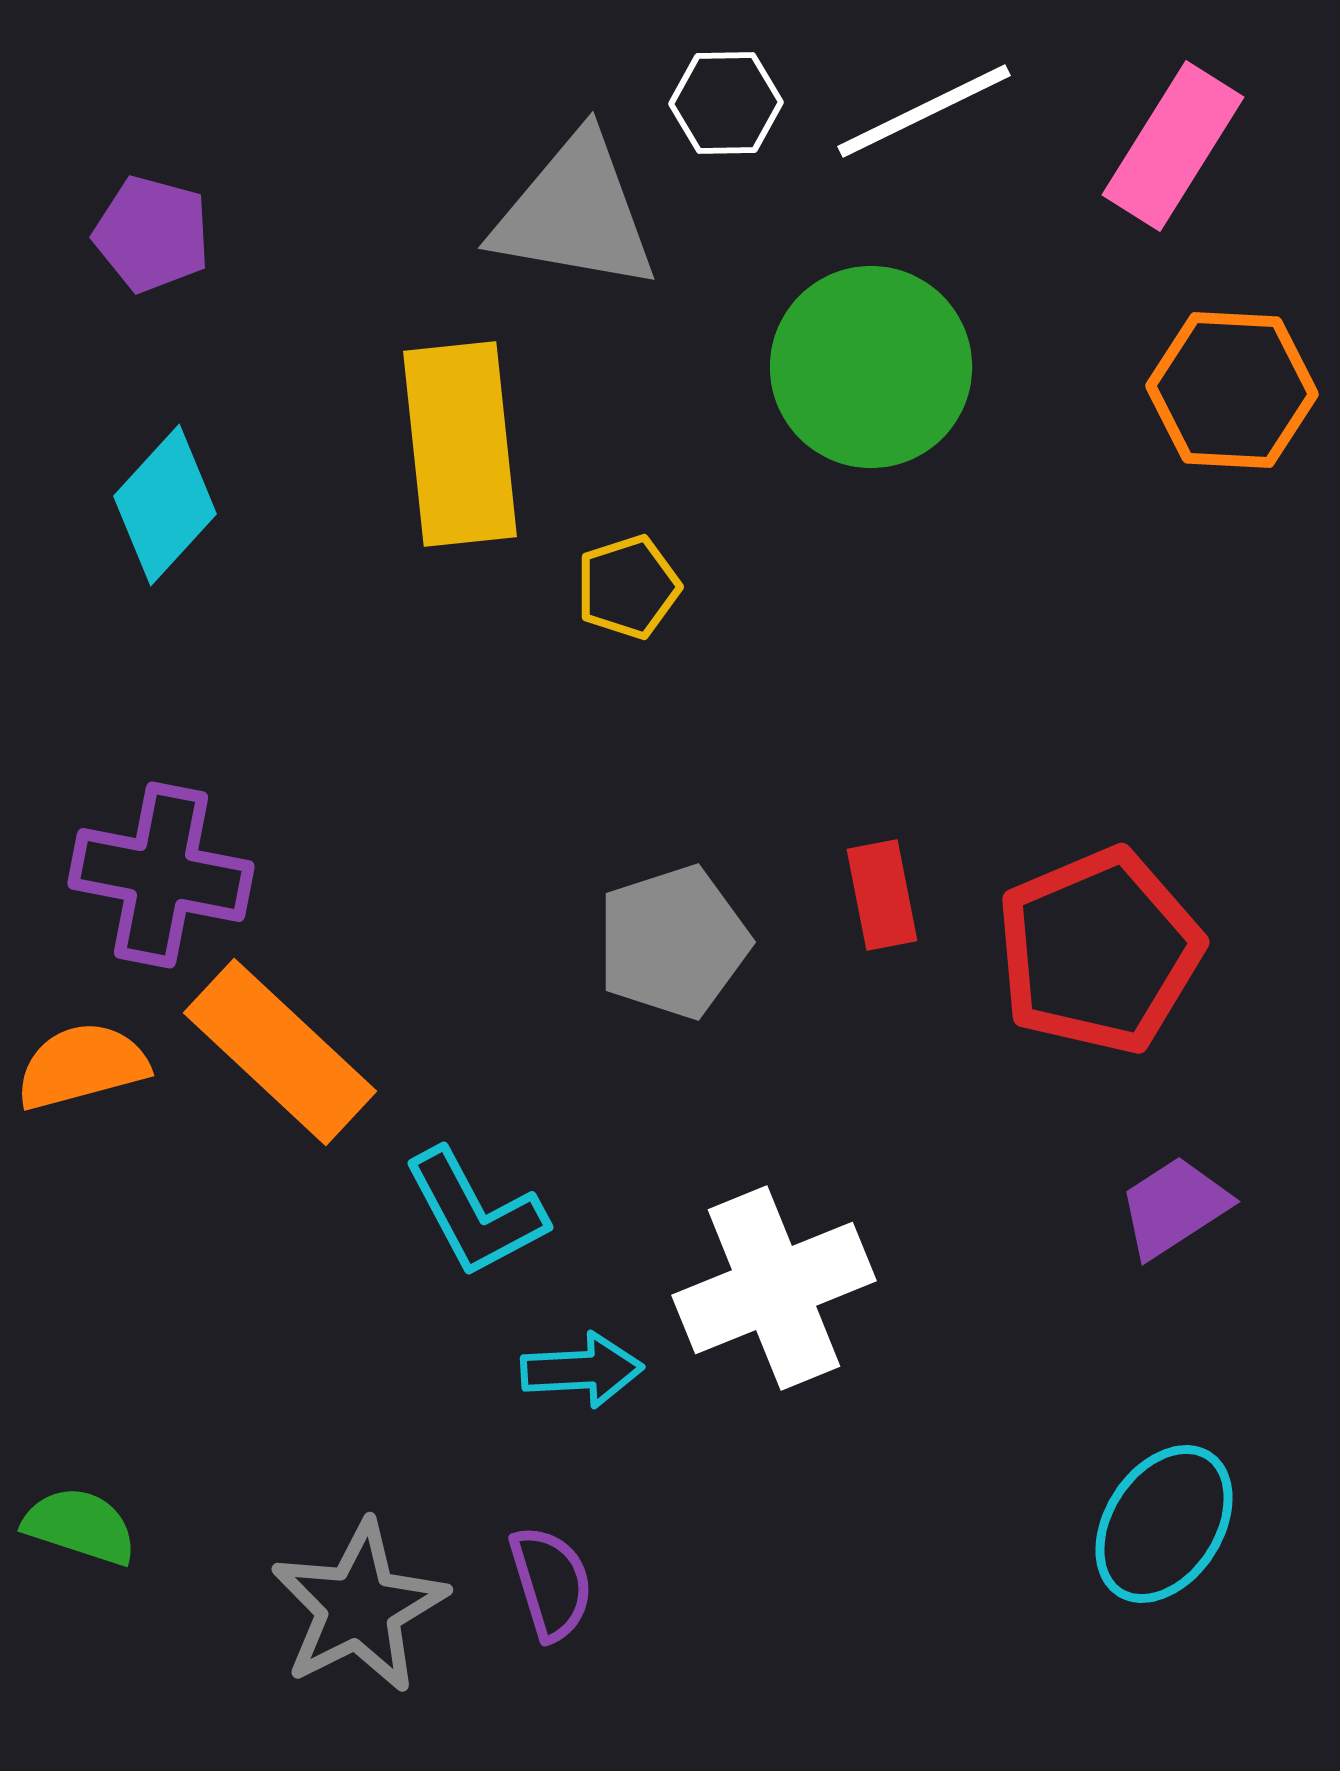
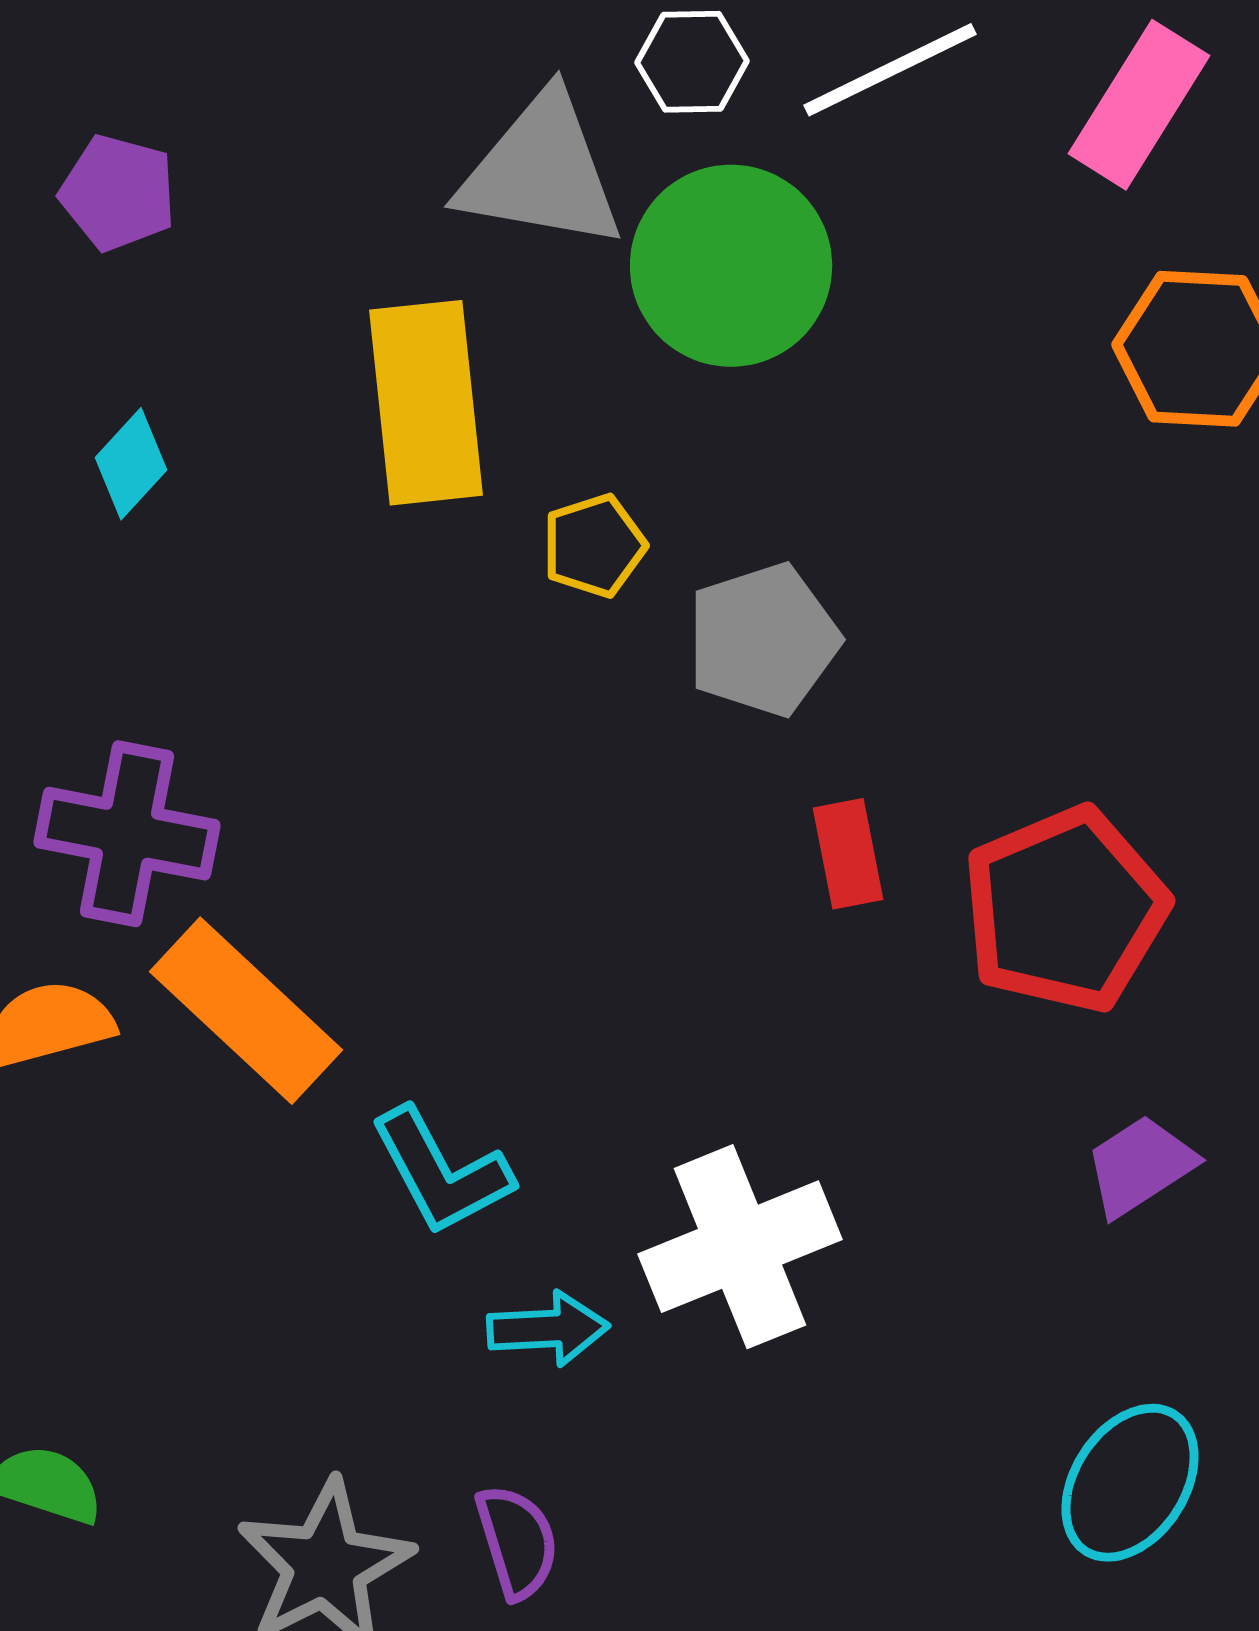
green circle: (871, 367) -> (731, 266), moved
cyan diamond: (165, 505) -> (131, 464), size x0.7
gray pentagon: (673, 942) -> (763, 640), moved

